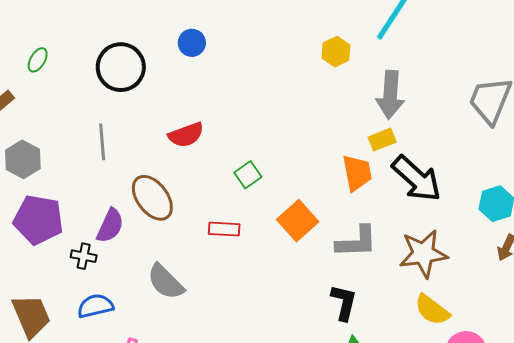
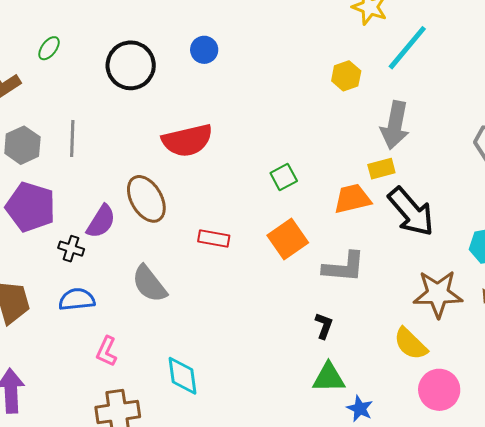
red semicircle: (186, 135) -> (187, 140), size x1.4
gray line: (102, 142) -> (72, 138), moved
orange trapezoid: (357, 173) -> (352, 199), turned -99
green square: (248, 175) -> (284, 177), moved
brown star: (423, 254) -> (438, 294), moved
black L-shape: (344, 302) -> (324, 326), size x0.7

